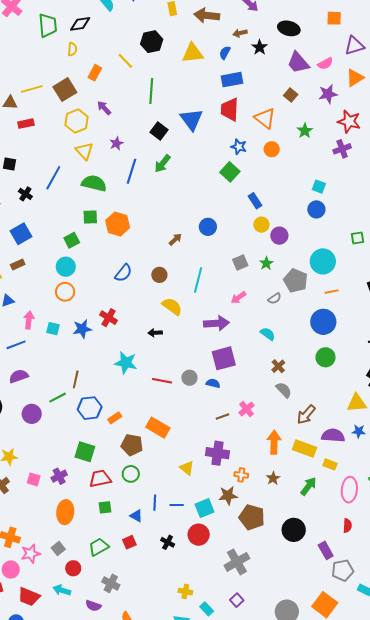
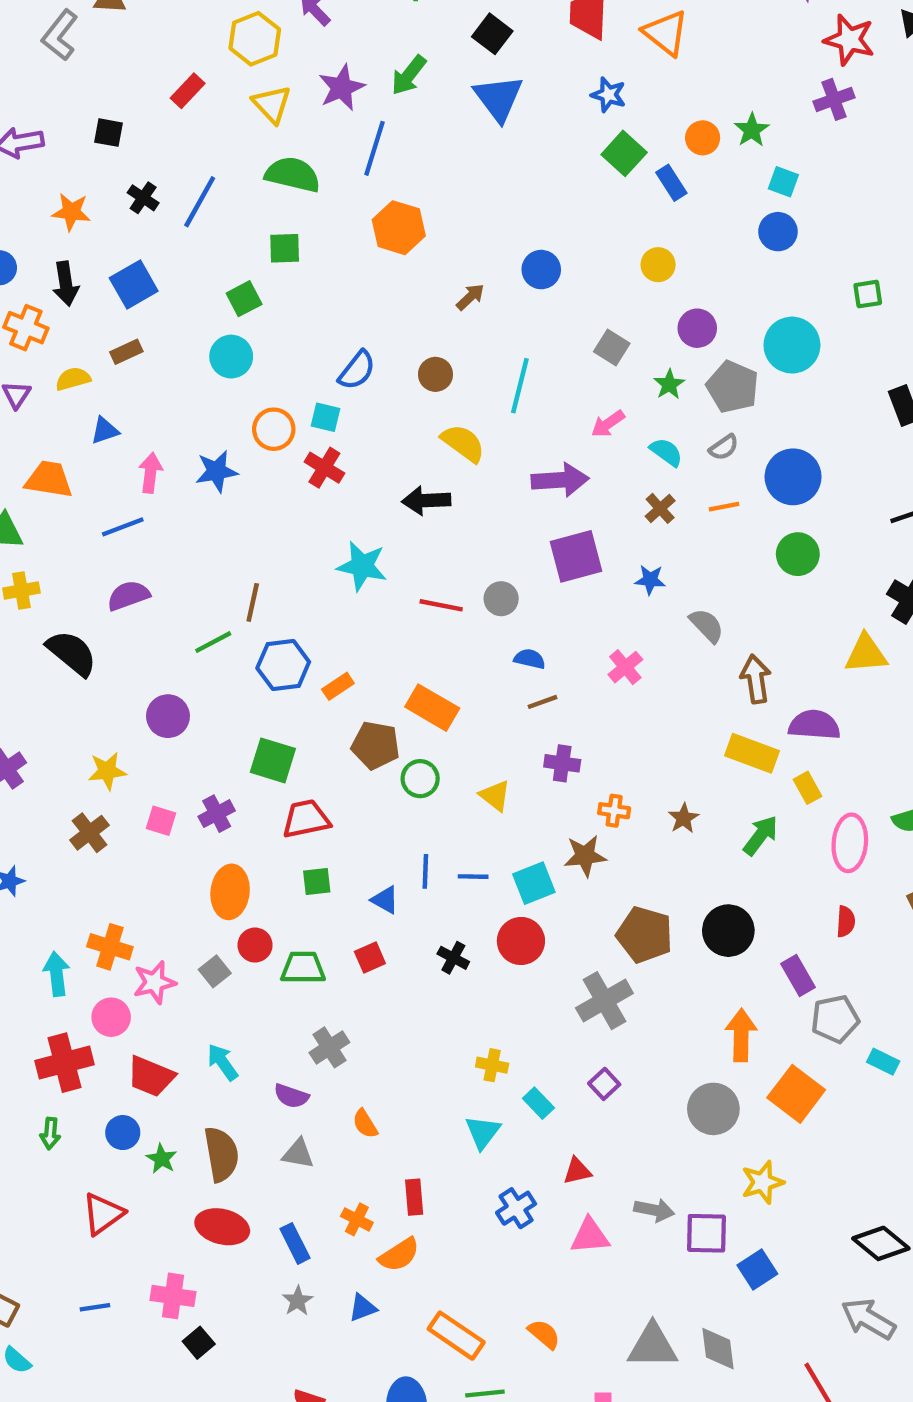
blue triangle: (191, 119) -> (498, 98), moved
red rectangle: (26, 124) -> (188, 91), moved, turned -35
black square: (159, 131) -> (492, 34), moved
green star: (305, 131) -> (752, 130), moved
purple star: (116, 143) -> (342, 88), size x1.5
orange circle: (272, 149) -> (703, 138), moved
green arrow: (162, 164) -> (409, 75), moved
green square: (230, 172) -> (624, 153), moved
blue line: (53, 178) -> (200, 202), moved
blue rectangle: (255, 201) -> (671, 183), moved
orange hexagon: (118, 224) -> (399, 228), moved
purple circle: (279, 236) -> (697, 328), moved
gray square: (240, 263) -> (612, 347), turned -35
green star: (266, 263) -> (669, 384), moved
orange circle: (65, 292) -> (274, 429), moved
orange line: (332, 292) -> (724, 507), moved
gray semicircle: (275, 298) -> (724, 447), moved
cyan square: (53, 329) -> (326, 417), moved
blue star: (82, 329) -> (217, 471), moved
black arrow: (155, 333) -> (426, 501), size x1.5
cyan semicircle: (268, 334) -> (666, 452), moved
brown cross: (278, 366) -> (660, 508), moved
blue semicircle: (213, 383) -> (530, 659), moved
purple circle: (32, 414) -> (168, 716), moved
brown arrow: (306, 415) -> (756, 679), turned 130
brown line: (222, 417) -> (543, 702), moved
blue star: (359, 431) -> (650, 580), moved
orange arrow: (274, 442) -> (741, 1035), moved
purple cross: (218, 453) -> (562, 763), size x0.7
yellow rectangle: (330, 464) -> (808, 788), turned 40
green circle: (131, 474) -> (420, 779), moved
brown pentagon: (252, 517) -> (645, 935), moved
green trapezoid: (99, 547) -> (303, 968), turned 30
red circle: (73, 568) -> (255, 945), moved
gray cross: (111, 583) -> (329, 1047), turned 30
cyan arrow: (62, 590) -> (223, 1062), turned 36

